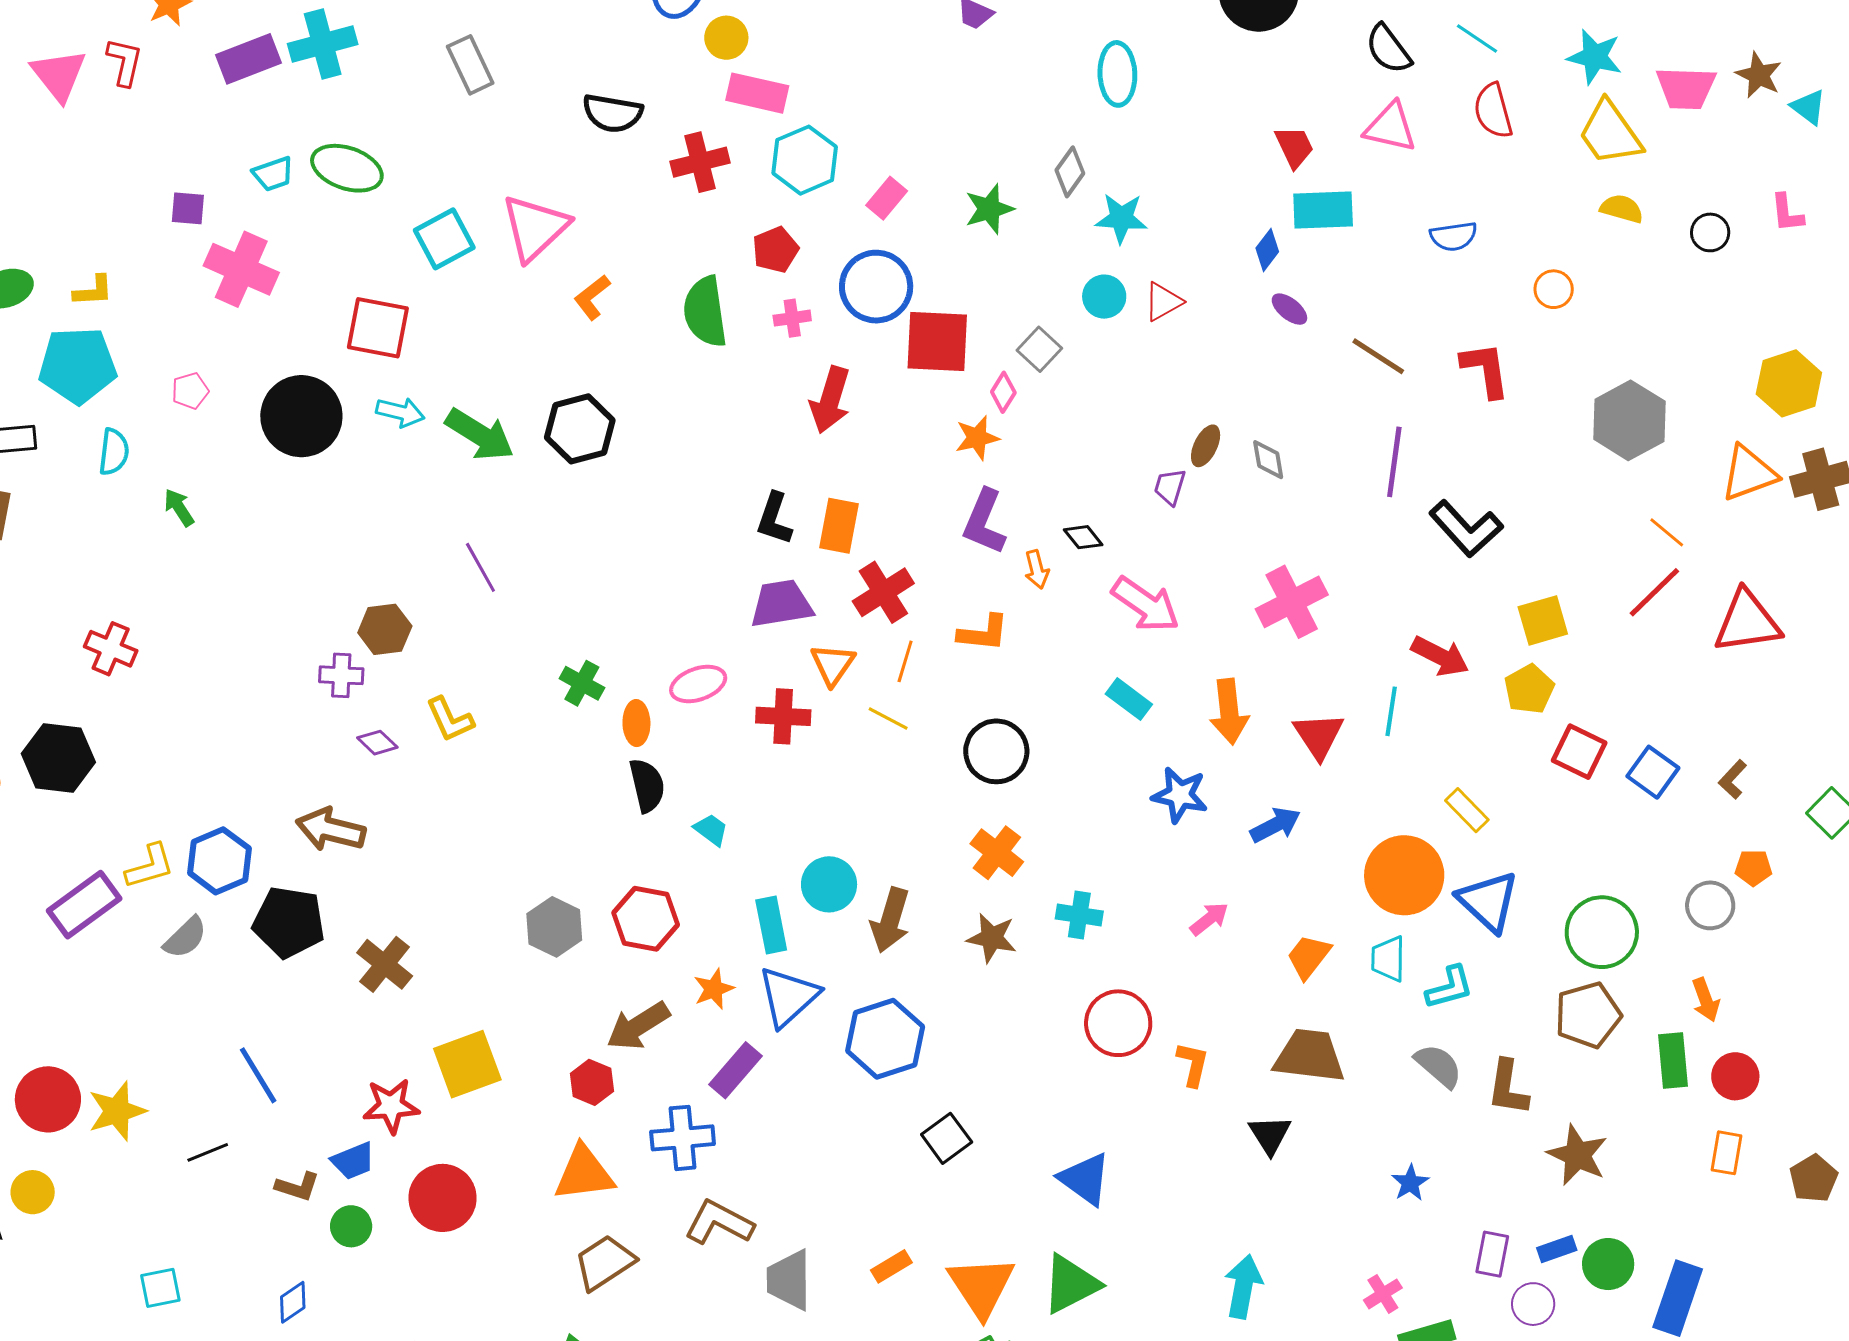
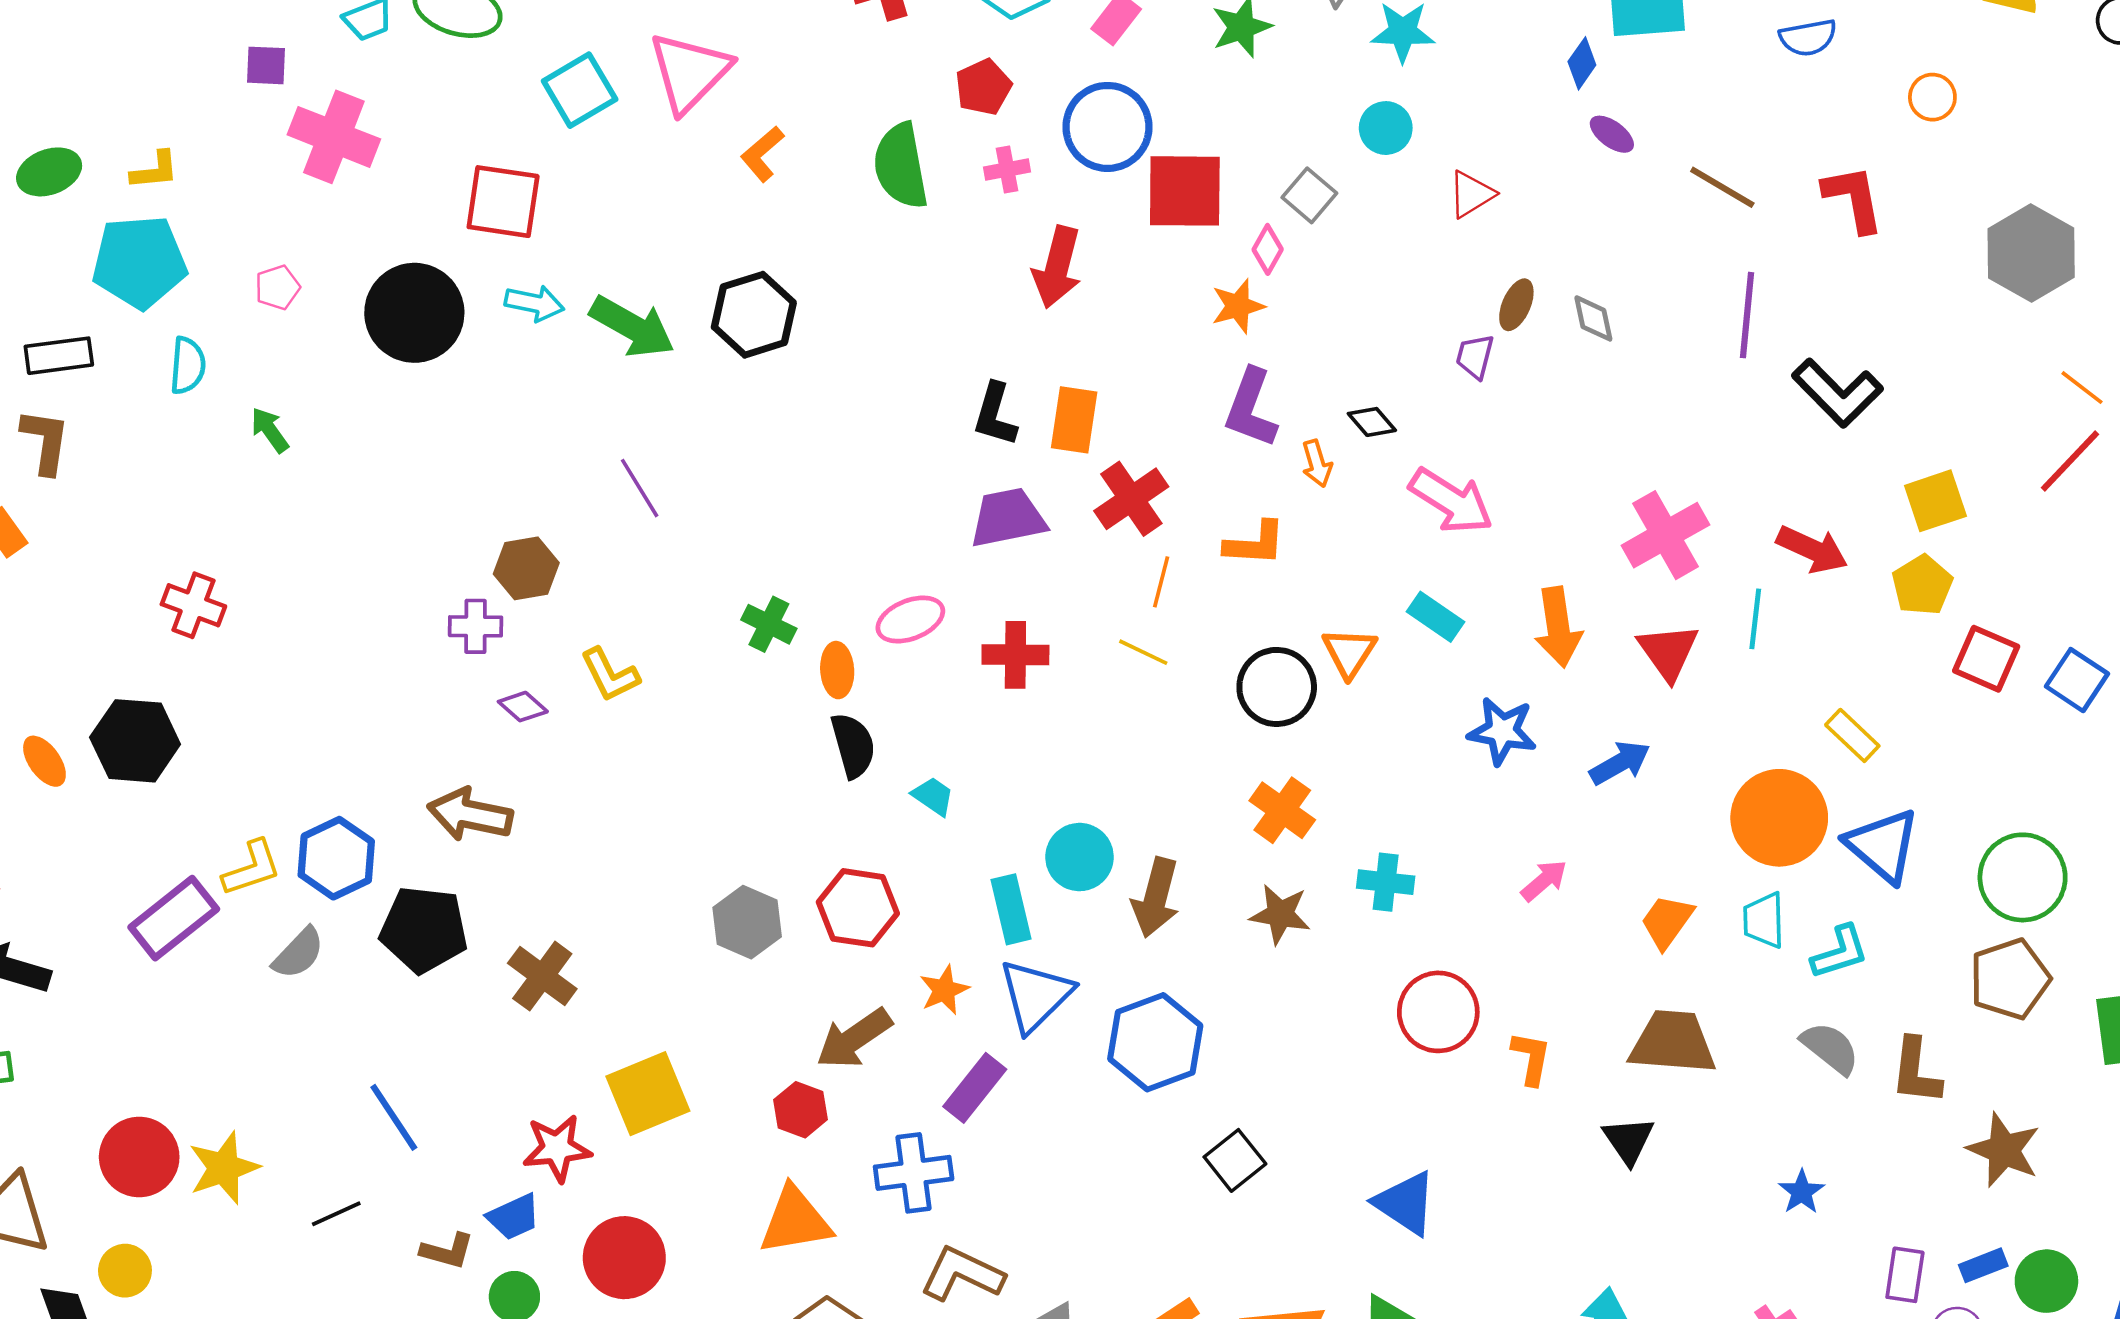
red triangle: (1163, 302) -> (1471, 194), moved
pink cross: (1292, 602) -> (1666, 535), moved
orange triangle: (833, 664) -> (1349, 652), moved

